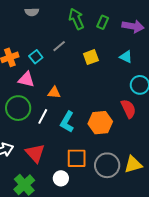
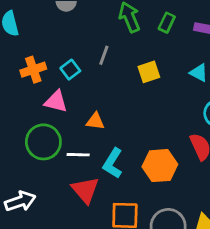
gray line: (59, 46) -> (104, 55), turned -32
white line: (43, 116) -> (78, 155), turned 63
red triangle: (35, 153) -> (85, 190), moved

